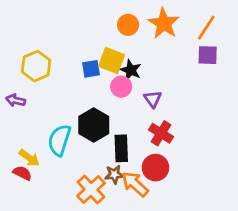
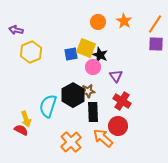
orange star: (164, 23) -> (124, 21), size x0.7
purple arrow: (16, 100) -> (16, 30), moved
yellow arrow: (29, 158) -> (26, 119), turned 35
brown star: (114, 174) -> (88, 91), moved

